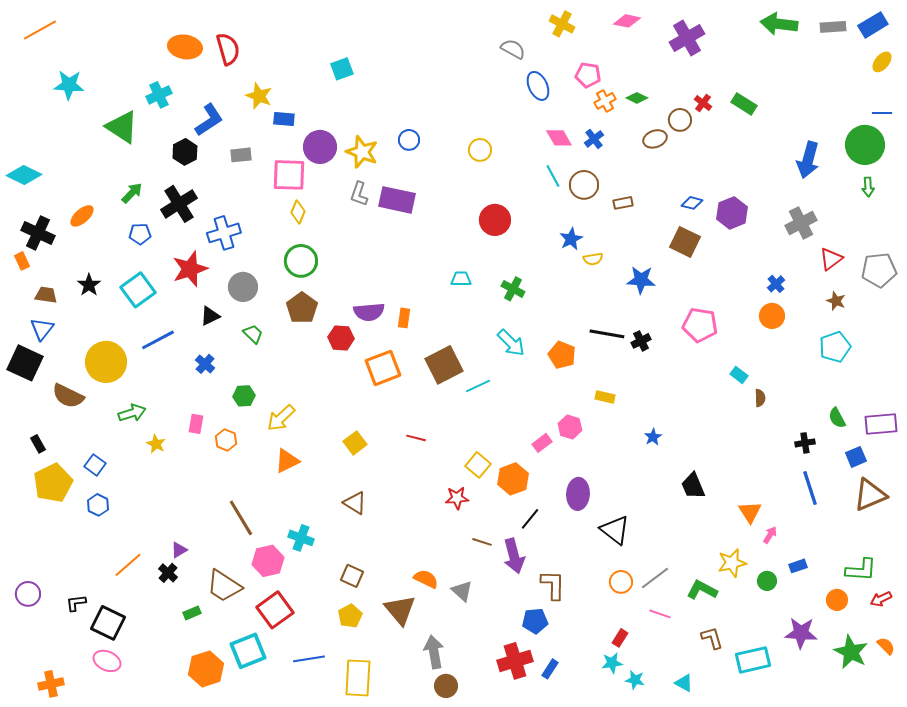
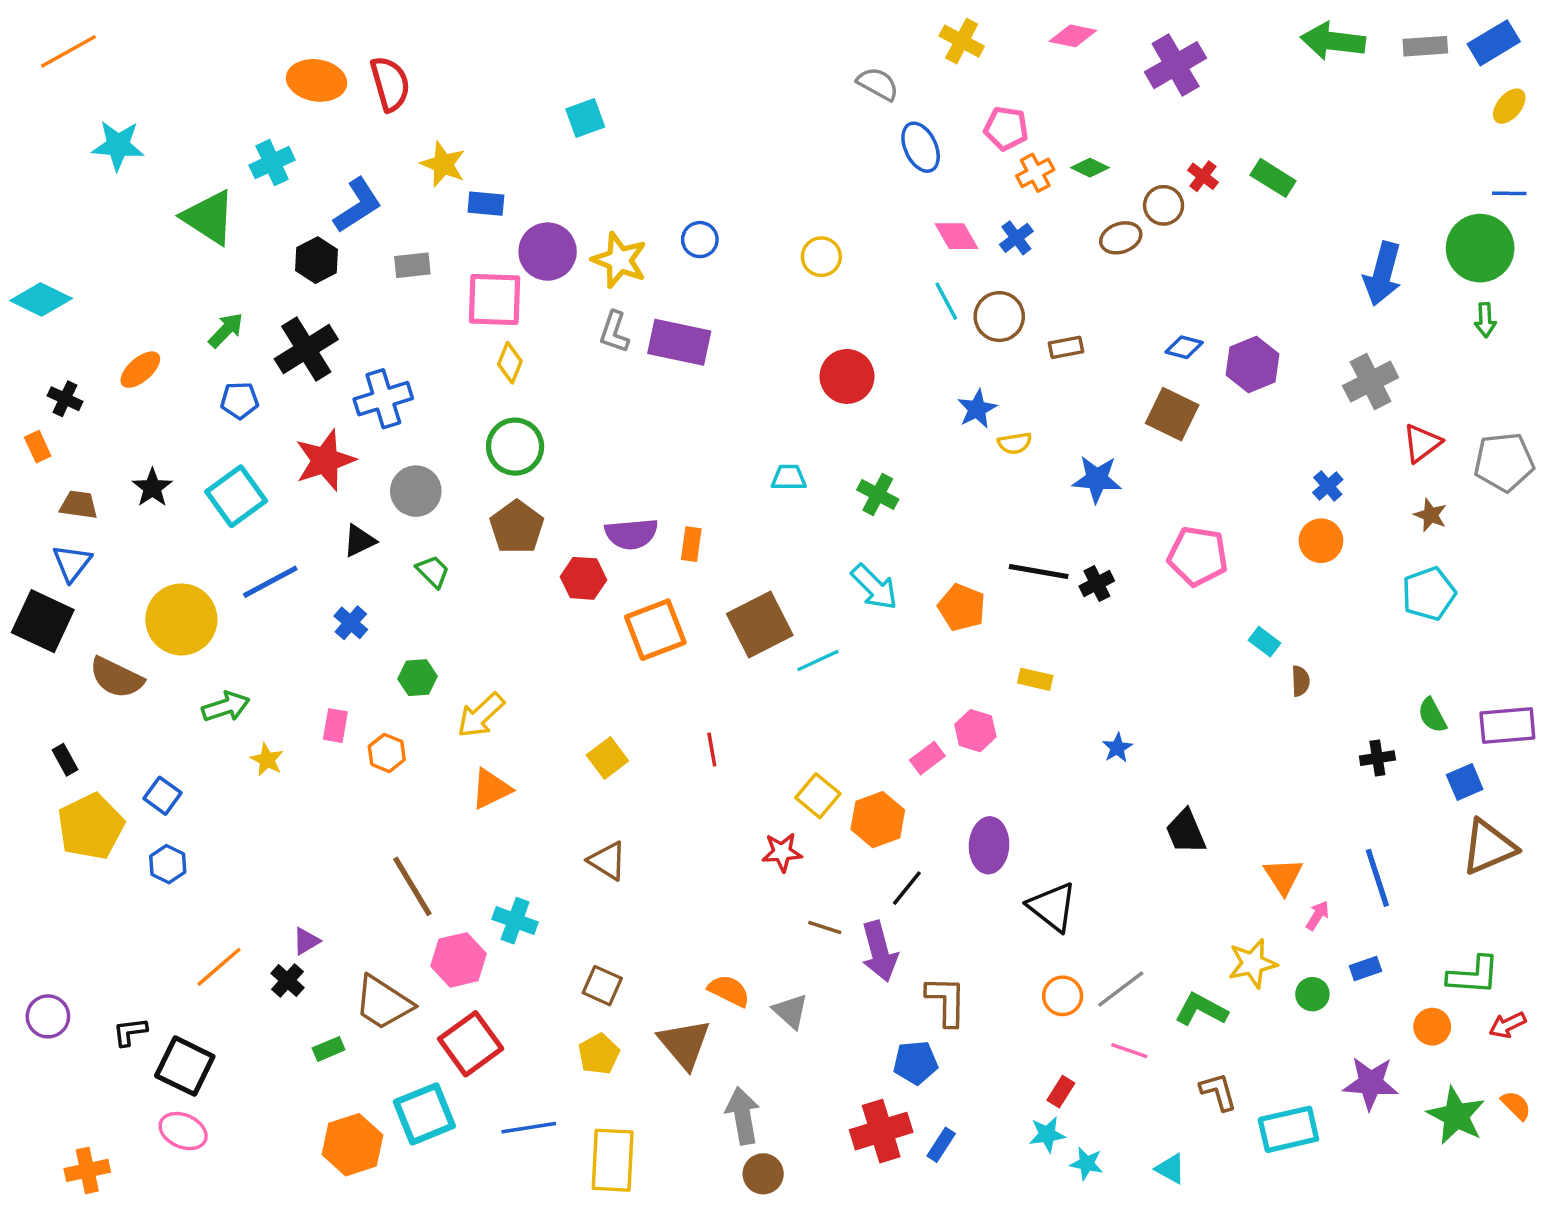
black cross: (38, 233) -> (65, 399), size x0.6
red line: (416, 438) -> (712, 749), turned 66
blue line: (810, 488) -> (1377, 878), moved

